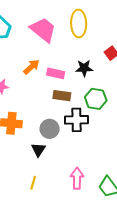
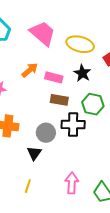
yellow ellipse: (79, 23) -> (80, 44), moved, turned -76
black star: (84, 68) -> (82, 73), turned 30

